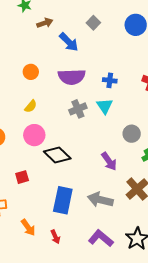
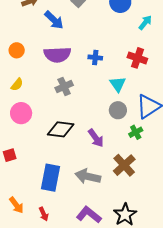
cyan triangle: (105, 106) -> (118, 84), moved
black diamond: (57, 155) -> (61, 129), moved, turned -36

